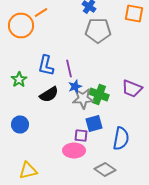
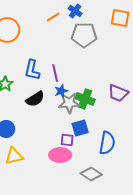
orange line: (41, 12) -> (53, 17), moved
yellow triangle: (28, 170) -> (14, 156), moved

